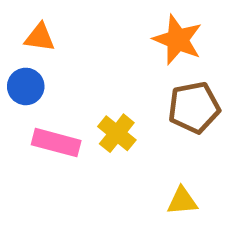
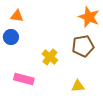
orange star: (178, 40) -> (89, 17), moved
pink rectangle: (56, 143) -> (24, 79), moved

